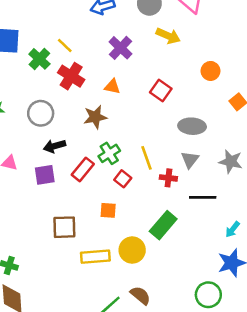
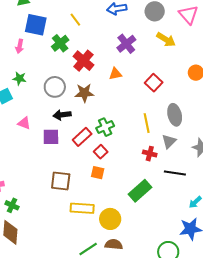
yellow line: (65, 45) -> (75, 20), moved
orange triangle: (112, 87) -> (115, 74), turned -32
brown star: (95, 117) -> (84, 93), moved
gray ellipse: (192, 126) -> (175, 115), turned 65
yellow line: (146, 158) -> (147, 123), moved
red square: (123, 179) -> (101, 152), moved
yellow circle: (132, 250) -> (110, 219), moved
brown semicircle: (140, 295) -> (114, 244), turned -42

